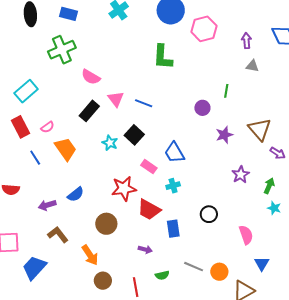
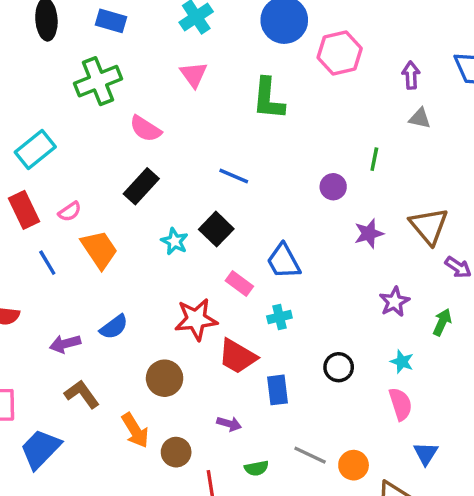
pink triangle: (116, 99) -> (194, 75), moved
cyan star: (274, 208) -> (402, 362), moved
brown circle: (103, 281) -> (176, 452), moved

